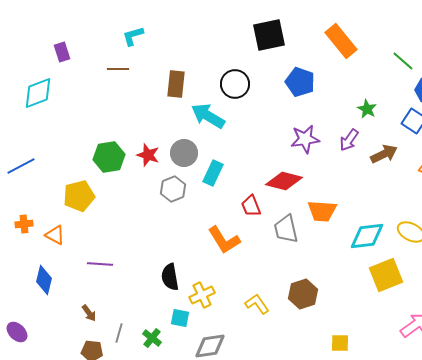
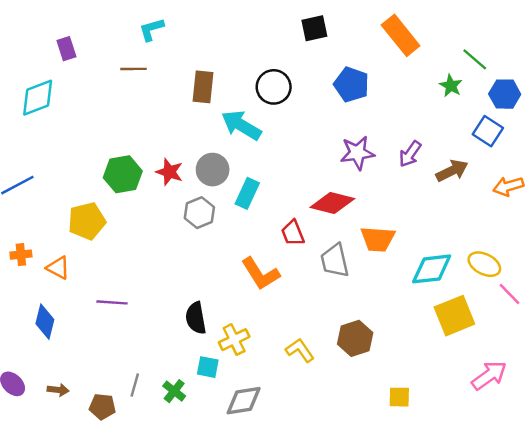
black square: (269, 35) -> (314, 28), size x0.7
green star: (367, 109) -> (451, 86), moved
brown arrow: (89, 313) -> (58, 390), moved, turned -48

